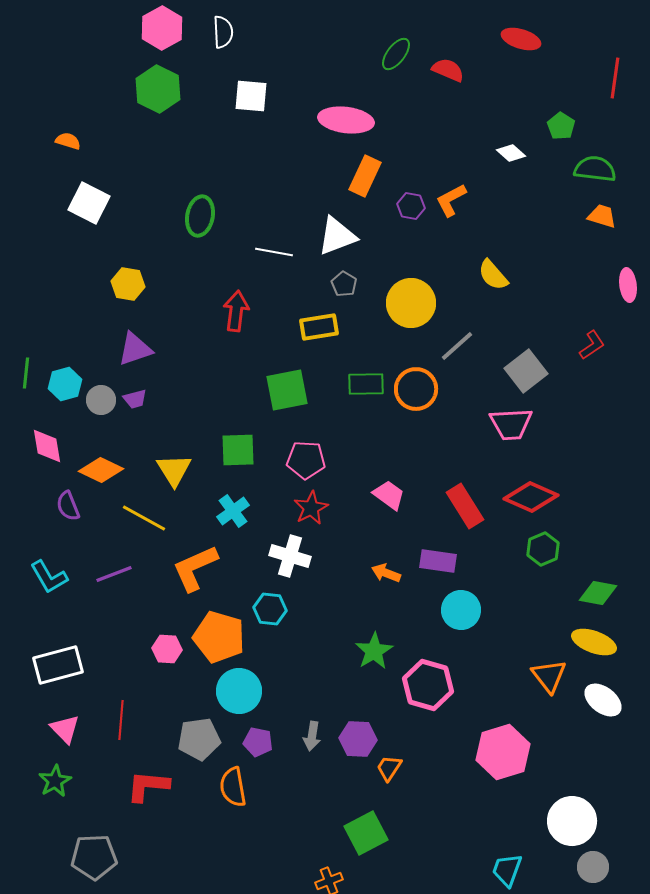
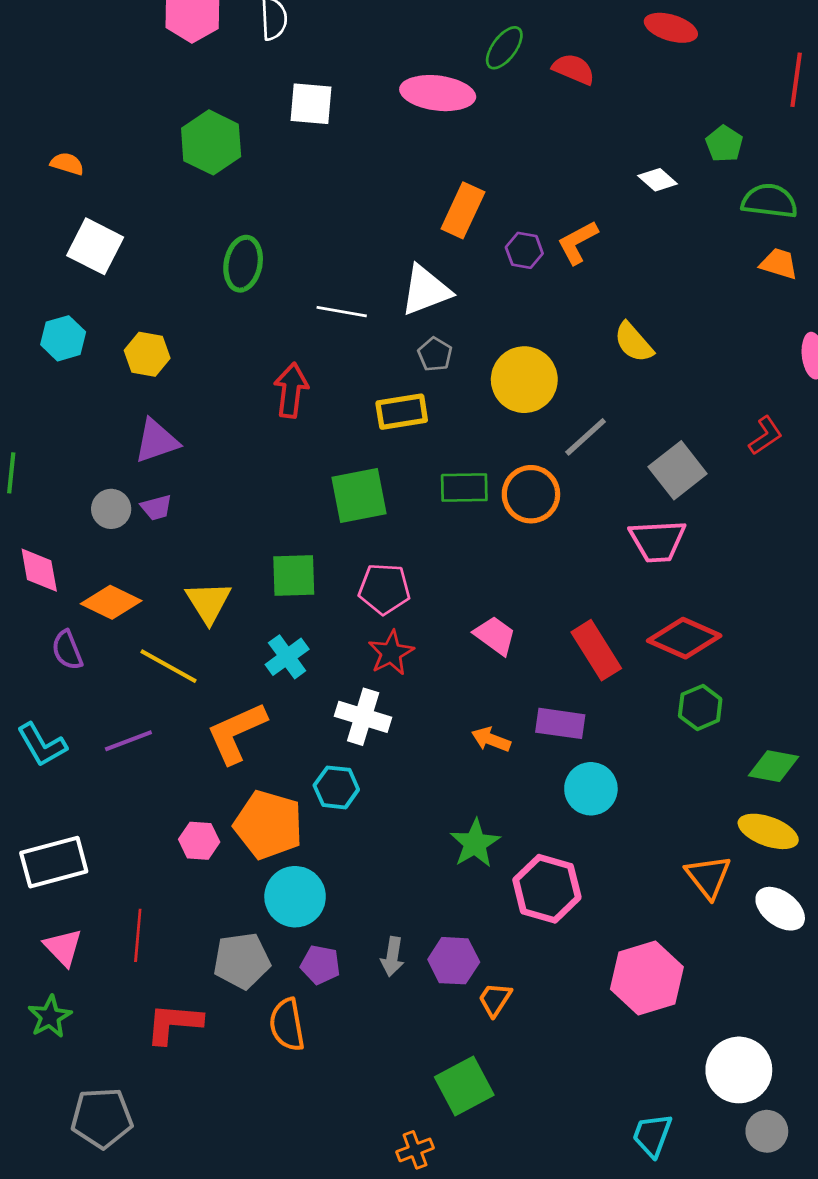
green hexagon: (158, 89) -> (211, 142), moved
pink ellipse: (346, 120) -> (438, 93), moved
cyan hexagon: (65, 384) -> (63, 338), moved

